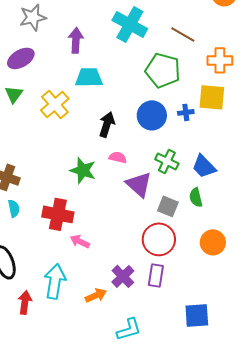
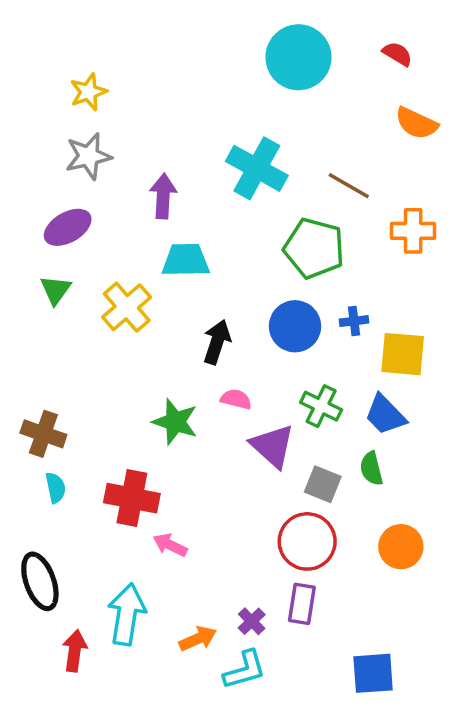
yellow square: (212, 97) -> (403, 354), moved
purple cross: (123, 276) -> (252, 621), moved, size x0.7
cyan L-shape: (129, 329) -> (245, 670), moved

